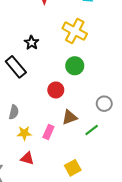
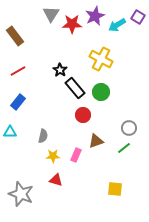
black rectangle: (16, 67) -> (75, 88), moved
green line: (92, 130) -> (124, 148), moved
yellow square: (73, 168) -> (115, 189), moved, turned 35

